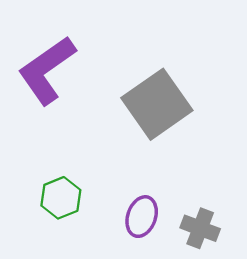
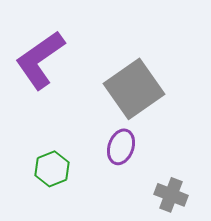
purple ellipse: (142, 217) -> (121, 147), moved

